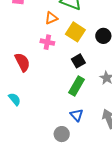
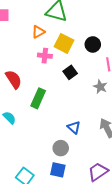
pink cross: (47, 42) -> (45, 56), moved
green rectangle: (77, 86) -> (38, 98), moved

